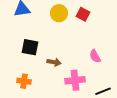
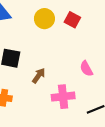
brown arrow: (54, 62) -> (39, 76), turned -64

